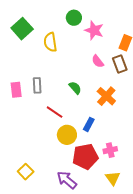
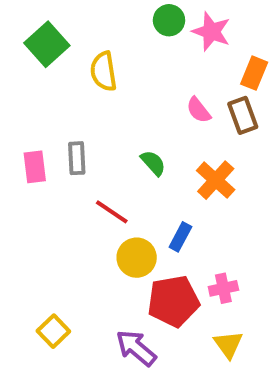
green circle: (74, 18) -> (169, 20), moved
pink star: (94, 30) -> (211, 32), moved

